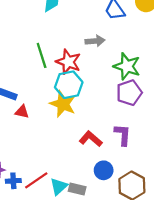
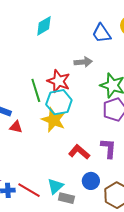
green line: (42, 55) -> (36, 90), moved
red line: (36, 180) -> (29, 190), turned 65
cyan triangle: (59, 186) -> (55, 186), moved

